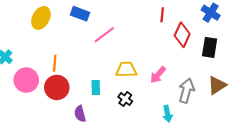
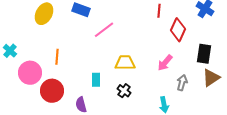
black rectangle: (210, 47) -> (204, 54), moved
pink arrow: (158, 75) -> (165, 63), moved
red circle: (57, 87) -> (52, 91), moved
gray arrow: (186, 91) -> (182, 83), size x0.7

